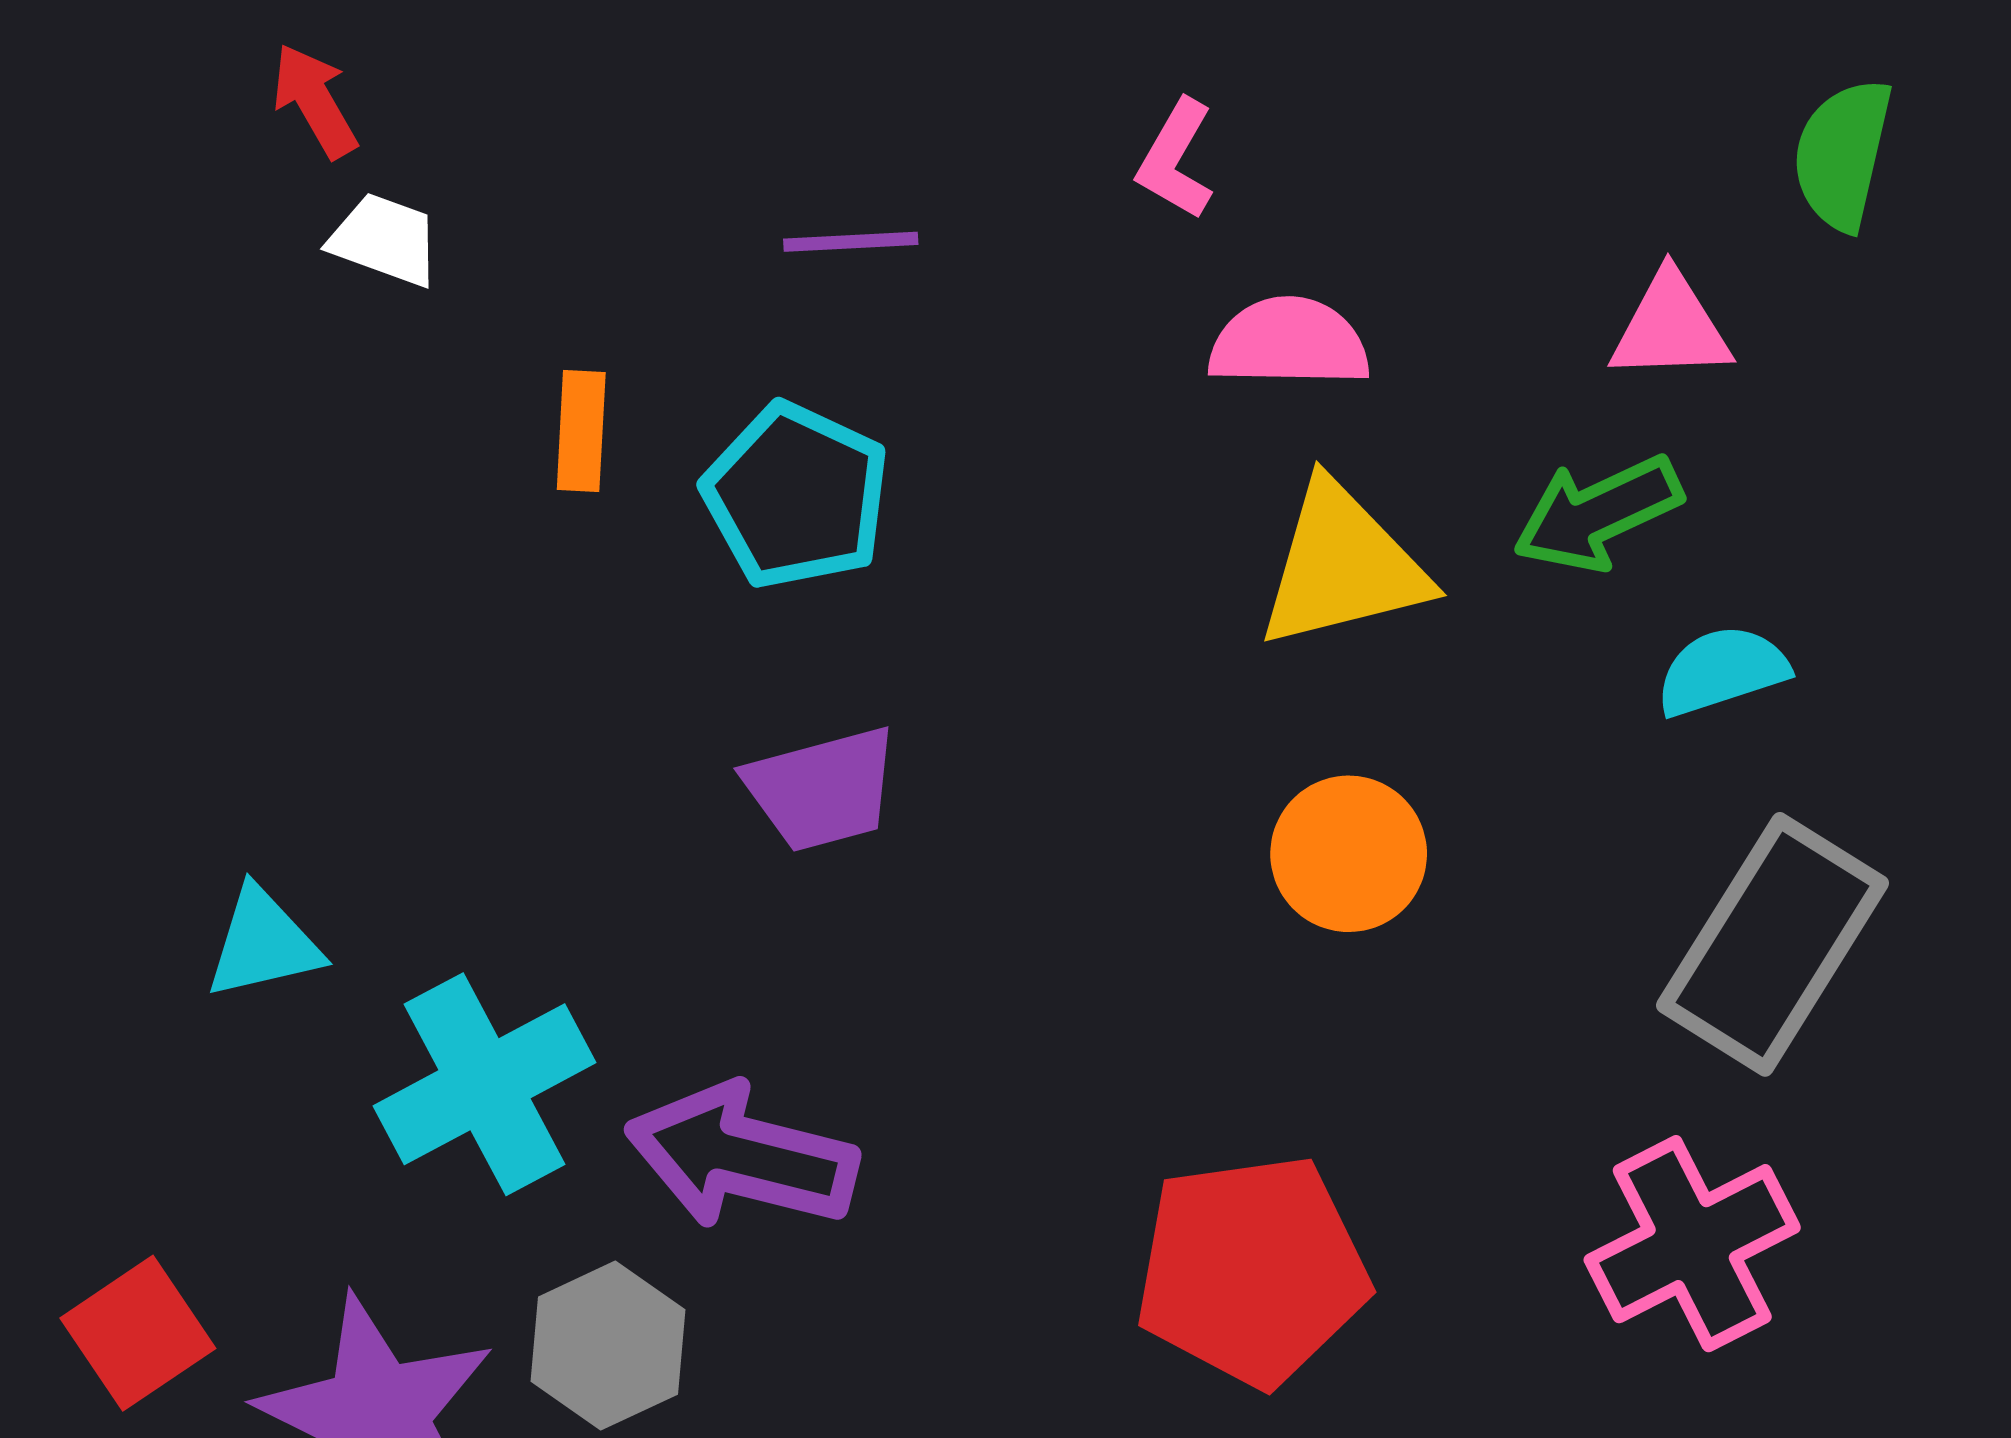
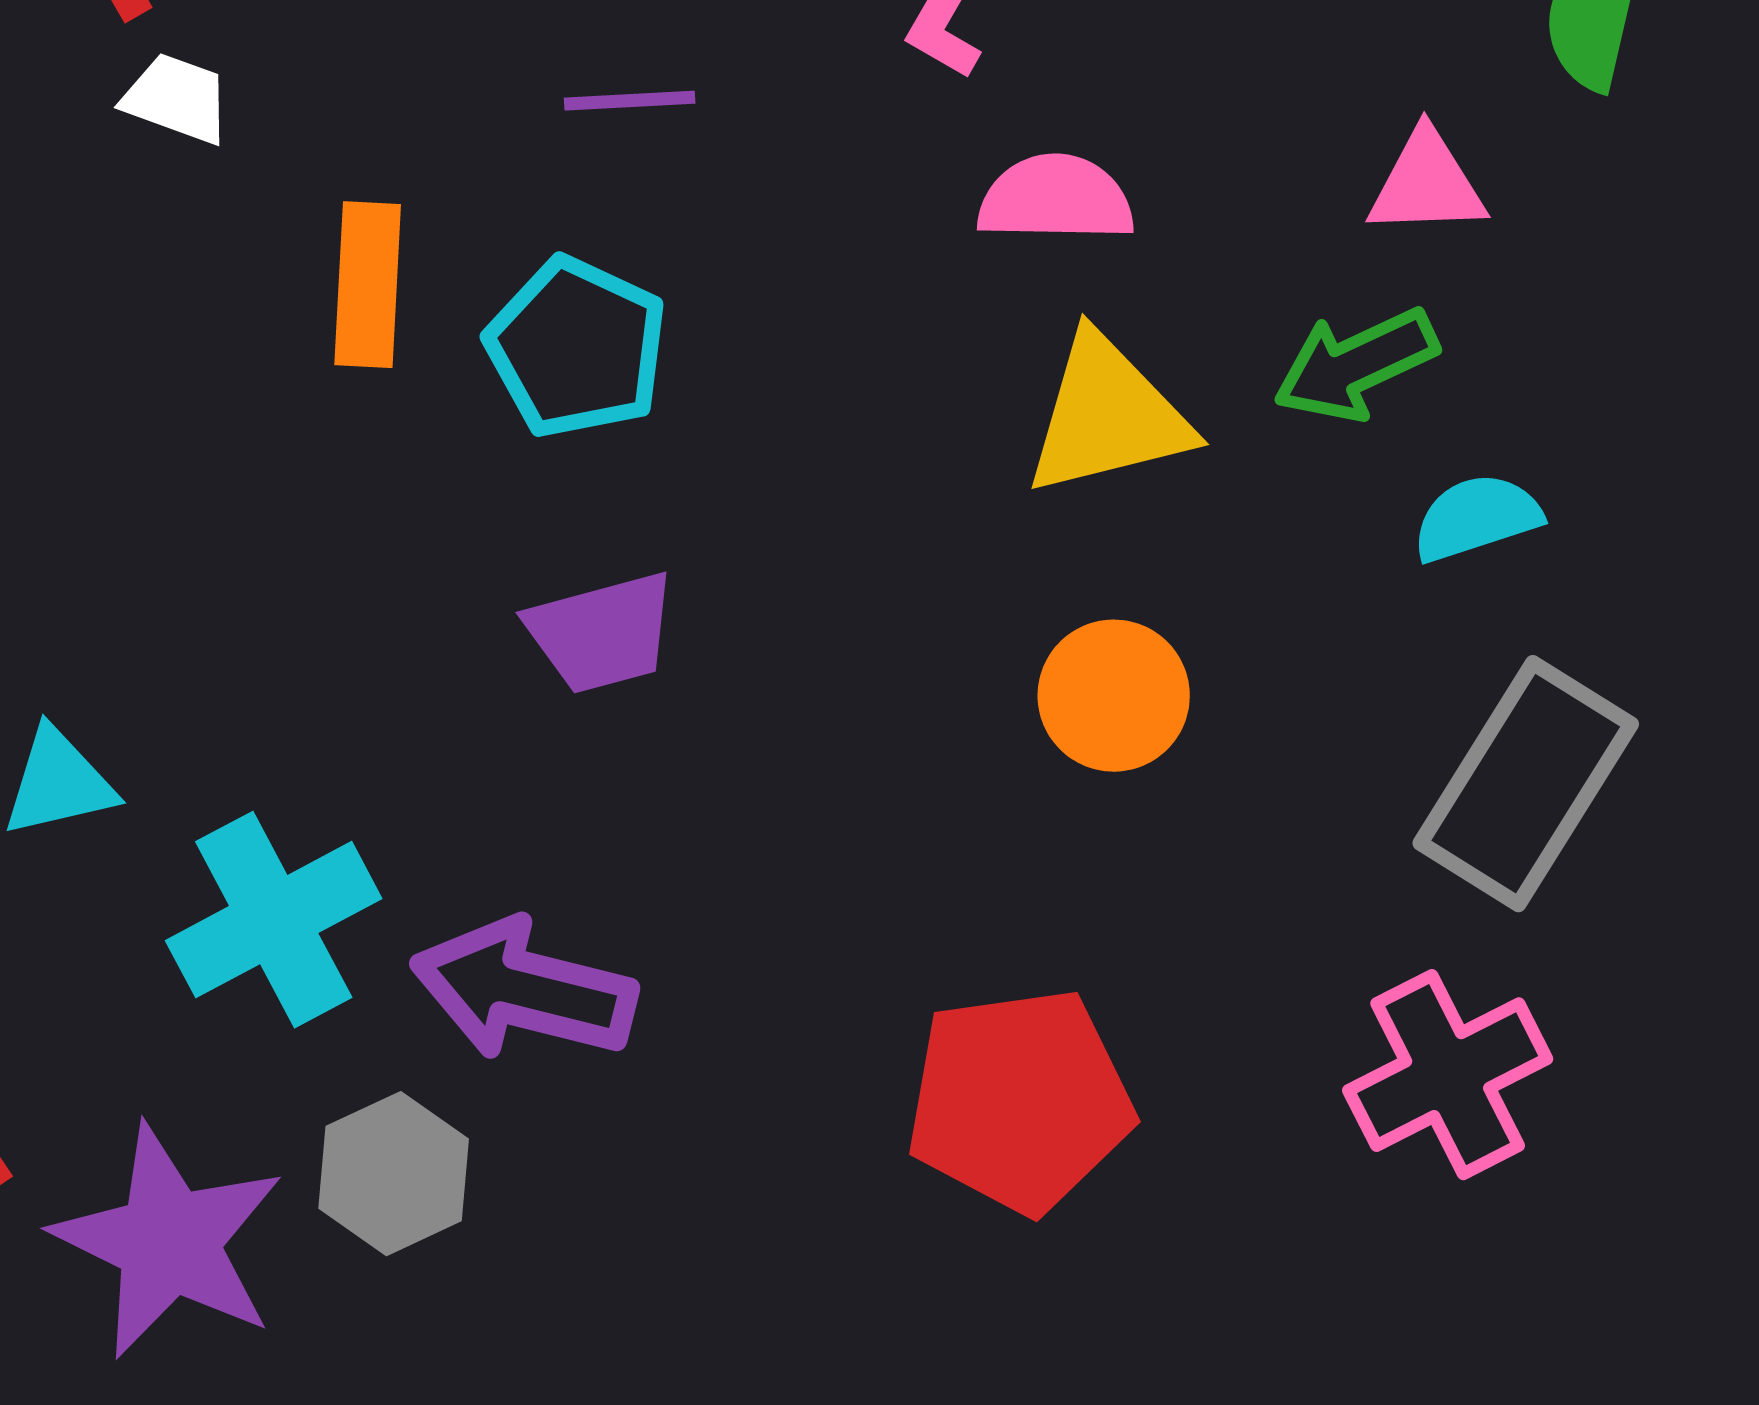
orange rectangle: (581, 431) -> (368, 285), size x1.4

